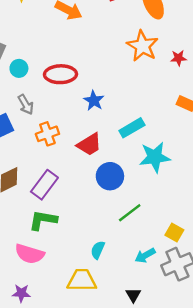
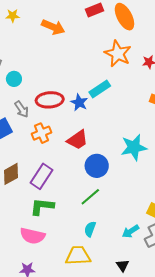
red ellipse: (60, 74) -> (50, 100), moved
cyan rectangle: (132, 128) -> (100, 89), moved
green line: (130, 213) -> (90, 197), moved

